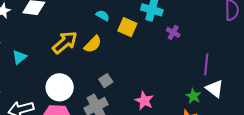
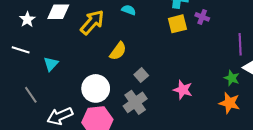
yellow square: (127, 27) -> (177, 24), moved, turned -30
yellow arrow: (65, 42) -> (92, 22), moved
yellow semicircle: (93, 44) -> (118, 51), moved

